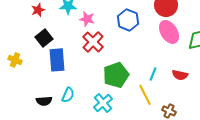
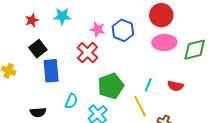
pink star: (87, 19) -> (98, 29), moved
pink ellipse: (169, 32) -> (164, 42), turned -60
cyan semicircle: (68, 95) -> (71, 101), moved

